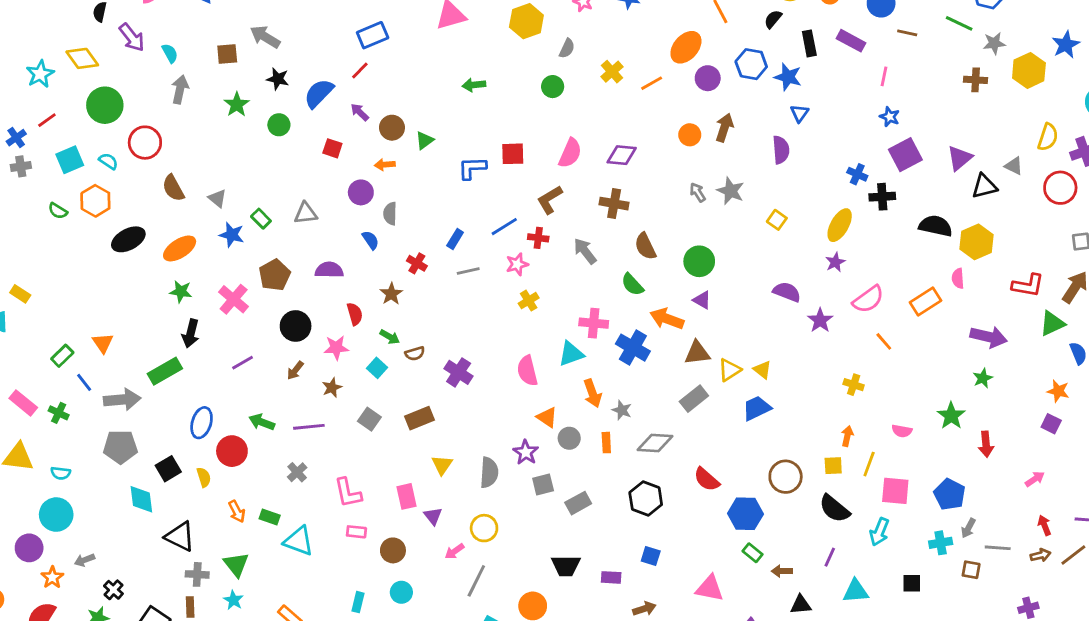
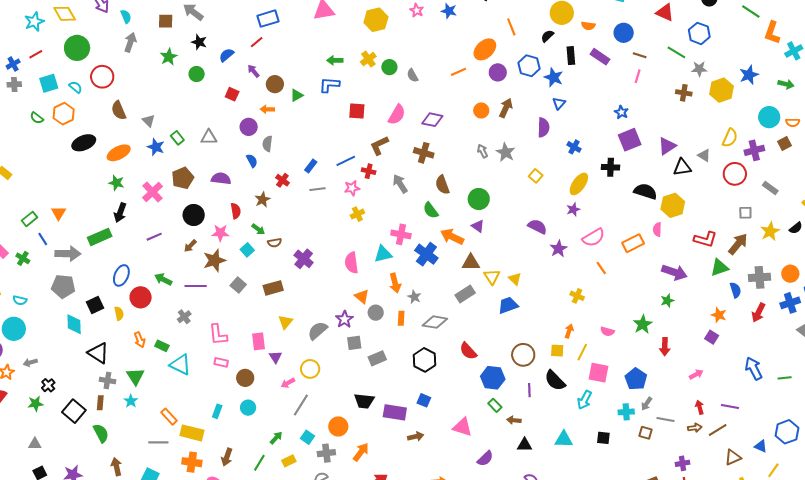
gray semicircle: (567, 48) -> (412, 75), moved, turned 120
yellow cross: (612, 72) -> (368, 59), moved
pink line: (884, 76) -> (638, 76), moved
blue semicircle: (319, 93) -> (227, 55), size x0.7
blue L-shape: (472, 168) -> (329, 85), moved
blue cross: (857, 174) -> (574, 147), moved
yellow triangle: (729, 370) -> (492, 277), turned -36
brown star: (332, 388) -> (214, 260), size x1.6
gray semicircle: (489, 472) -> (318, 331), turned -140
purple line: (830, 557) -> (529, 390), moved, turned -32
purple rectangle: (611, 577) -> (395, 412), size x1.6

